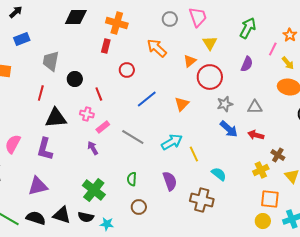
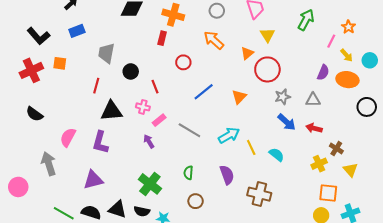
gray circle: (170, 19) -> (217, 11), moved
purple semicircle: (247, 64) -> (323, 72), moved
cyan semicircle: (219, 174) -> (277, 155), moved

